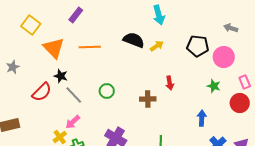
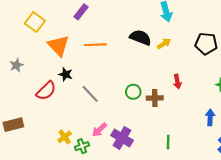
green circle: (107, 91) -> (133, 92), moved
gray line: (74, 95) -> (90, 94), moved
pink arrow: (73, 122) -> (99, 130), moved

